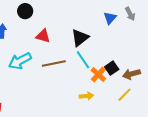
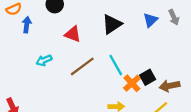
black triangle: (80, 38) -> (112, 24), moved
cyan arrow: (20, 61) -> (44, 60), size x0.6
brown line: (54, 63) -> (82, 66), turned -30

